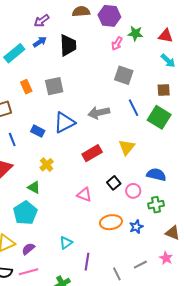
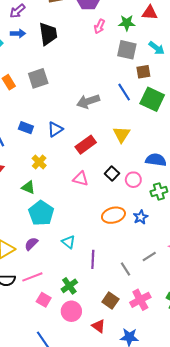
green star: (135, 33) -> (127, 23), moved
blue arrow: (40, 42) -> (18, 33), turned 40
cyan arrow: (168, 61) -> (157, 48), moved
gray square: (124, 75) -> (127, 50), moved
brown square: (164, 90) -> (143, 72), moved
blue triangle: (64, 123) -> (55, 129), moved, size x0.7
pink triangle: (84, 195) -> (81, 179), moved
cyan pentagon: (25, 213) -> (41, 213), moved
cyan triangle: (66, 243) -> (68, 242), turned -40
purple semicircle: (28, 249) -> (31, 244), moved

